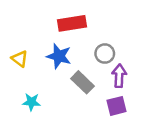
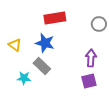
gray circle: (105, 54) -> (99, 24), moved
gray rectangle: (82, 82) -> (42, 66), moved

